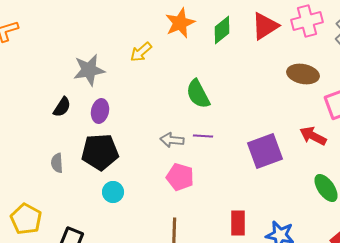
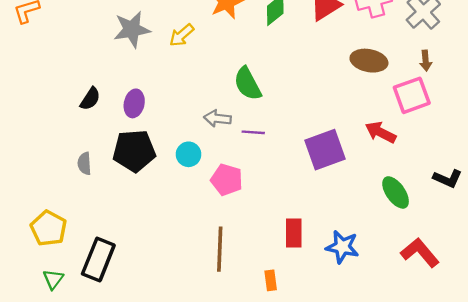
gray star: (89, 70) -> (132, 29), moved
gray arrow: (172, 140) -> (217, 118), moved
cyan circle: (113, 192) -> (189, 154), moved

